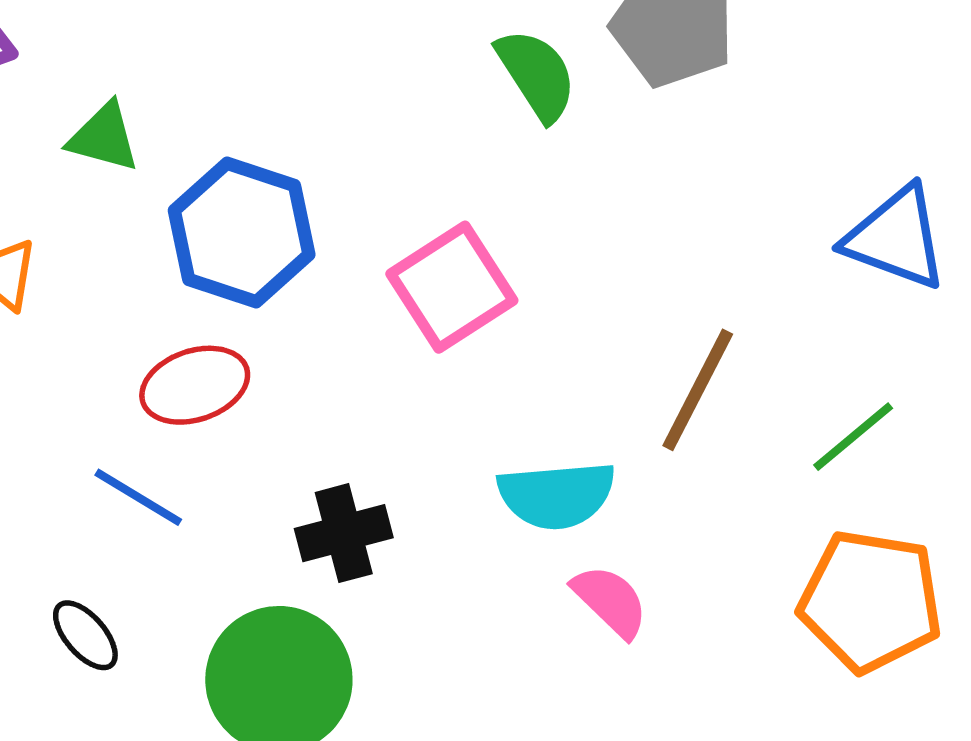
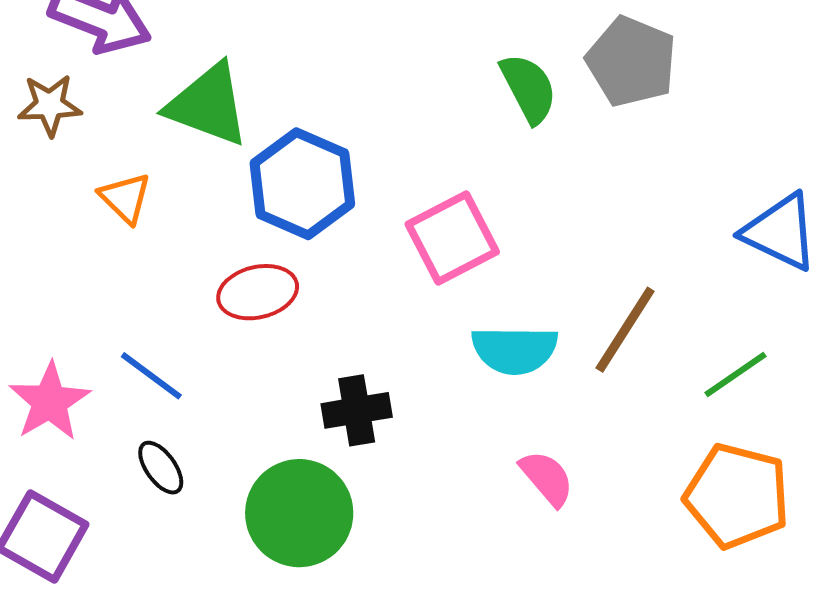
green triangle: (104, 137) -> (208, 105), size x1.6
cyan semicircle: (557, 495) -> (515, 350), moved
blue line: (138, 497) -> (151, 376), moved

